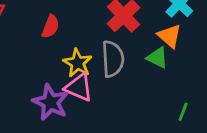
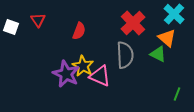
yellow star: (78, 63) -> (83, 66), moved
purple star: (50, 102) -> (66, 74), moved

